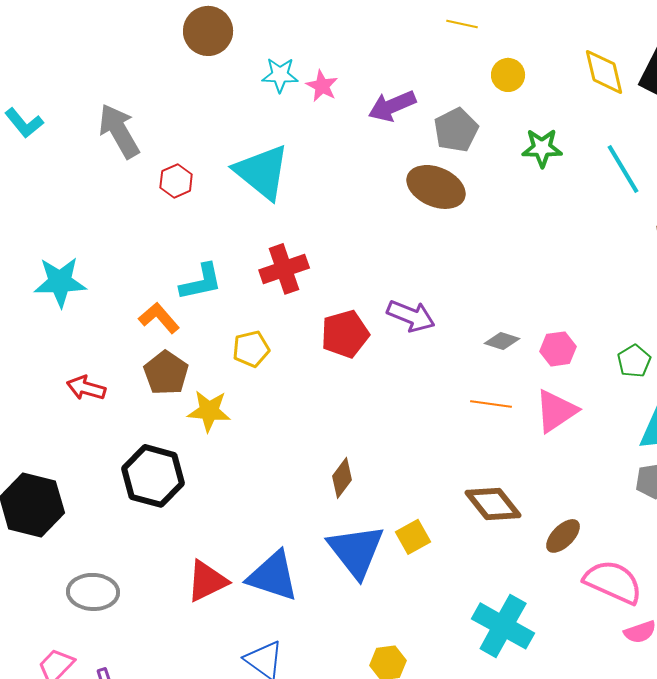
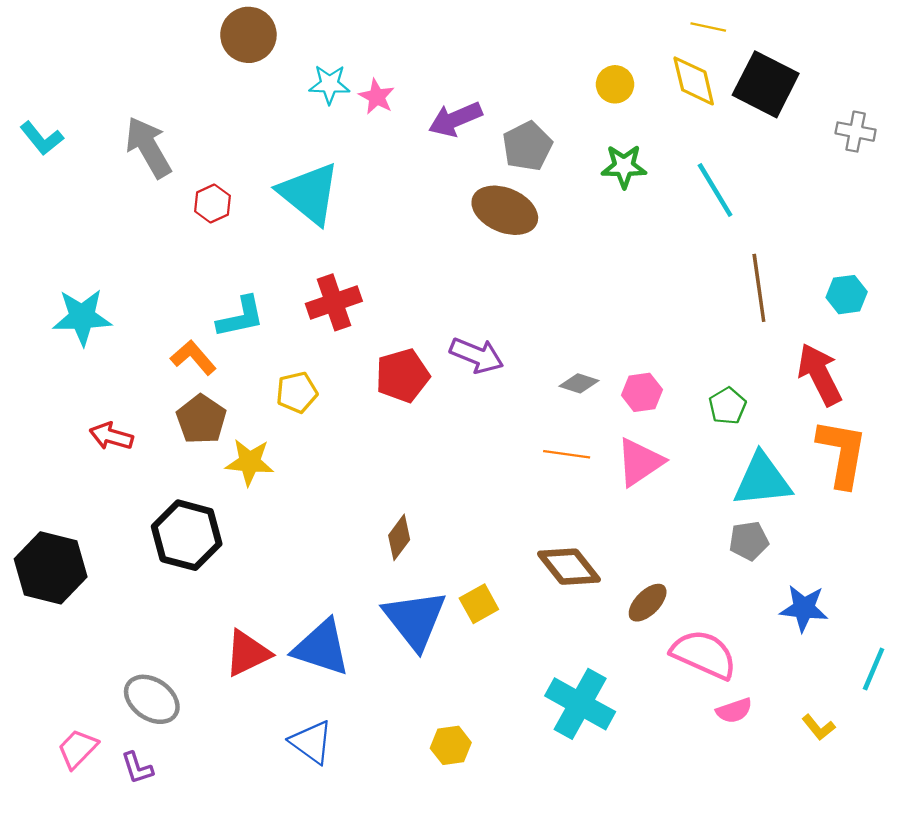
yellow line: (462, 24) -> (708, 27), moved
yellow circle: (508, 75) -> (615, 84), moved
gray ellipse: (93, 592) -> (152, 699), moved, turned 33

